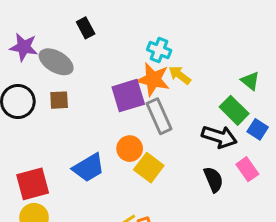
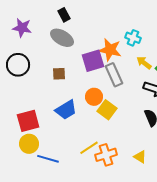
cyan cross: (159, 50) -> (133, 38), moved
gray ellipse: (56, 62) -> (62, 38), moved
yellow arrow: (180, 75) -> (144, 63), moved
brown square: (59, 100) -> (59, 74), moved

